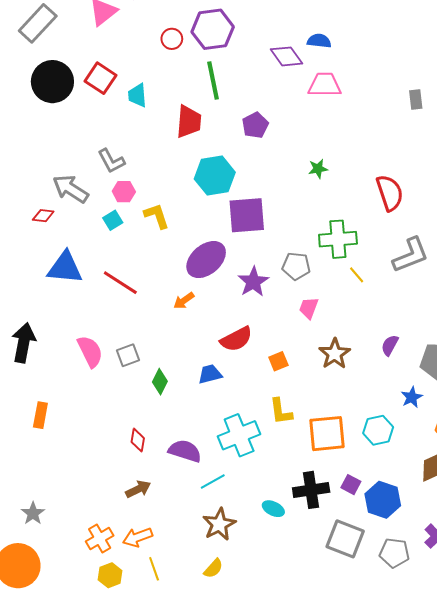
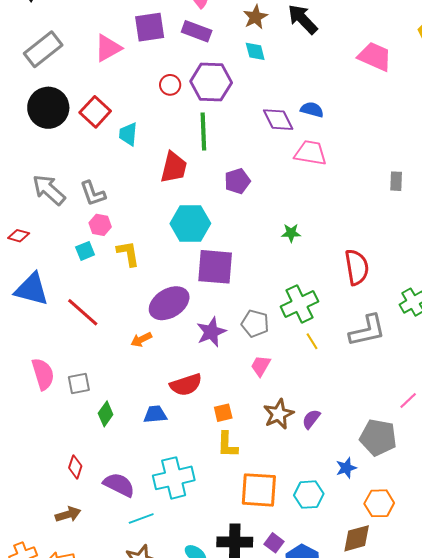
gray arrow: (71, 189) -> (49, 190), moved
green cross: (338, 239) -> (299, 304), turned -30
purple semicircle: (390, 345) -> (311, 419), moved
yellow L-shape: (281, 411) -> (227, 445), moved

